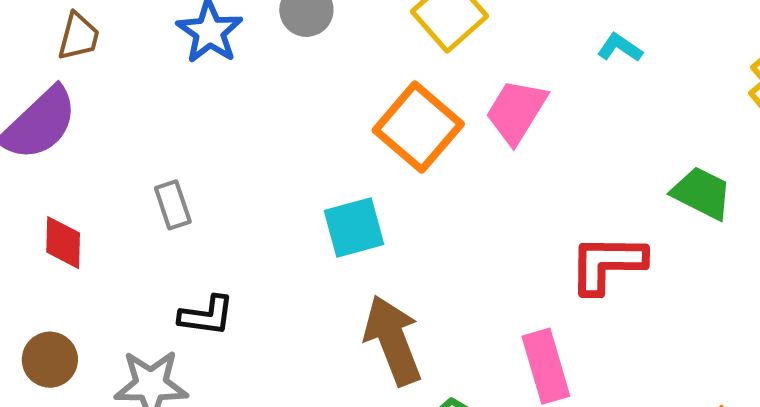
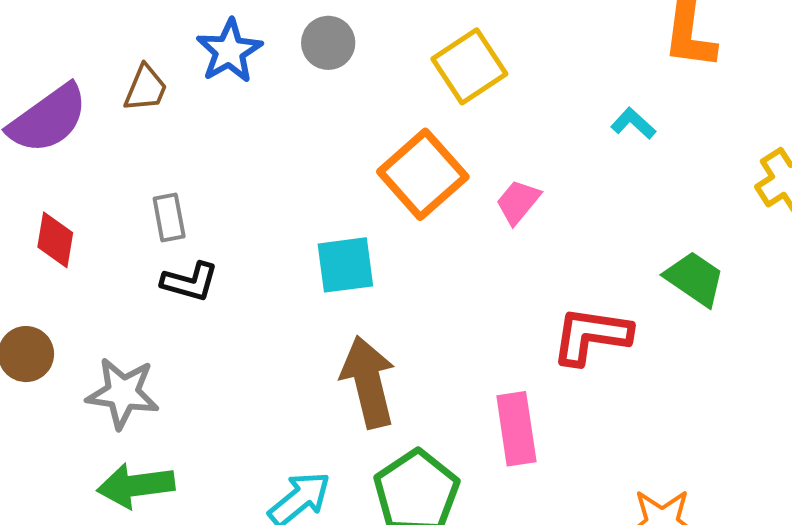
brown trapezoid: (79, 36) -> (146, 88), moved
pink trapezoid: (516, 111) -> (518, 202), moved, size x0.7
black L-shape: (207, 316) -> (190, 282), moved

